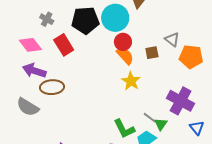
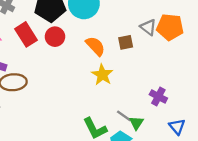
red circle: (123, 42) -> (55, 37), moved
orange pentagon: (191, 57) -> (170, 27), moved
purple cross: (181, 101) -> (158, 96), size x0.6

